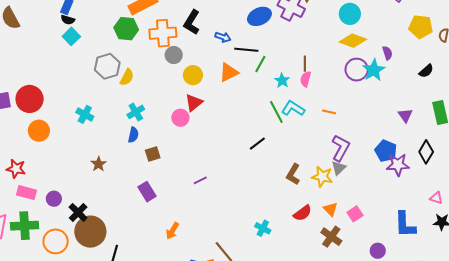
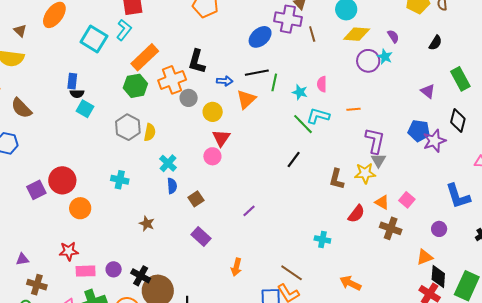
blue arrow: (223, 37) -> (225, 81), moved
brown line: (305, 64) -> (312, 34), moved
cyan star: (374, 70) -> (385, 57), size x0.7

